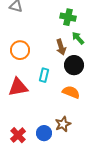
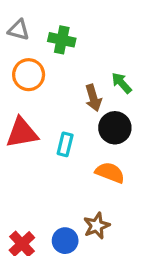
green cross: (68, 17) -> (62, 40), moved
orange circle: (20, 50) -> (29, 75), moved
red triangle: (18, 87) -> (22, 133), moved

